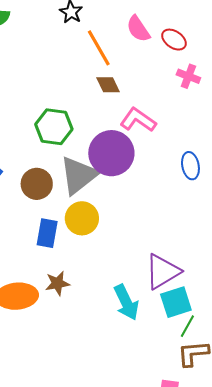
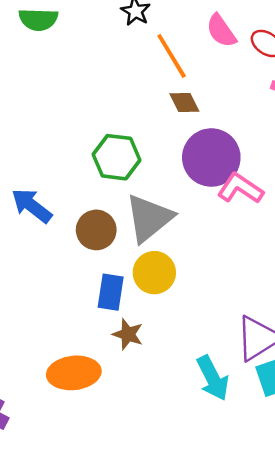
pink L-shape: (138, 120) -> (240, 188), moved
purple circle: (111, 153) -> (211, 158), moved
brown star: (57, 283) -> (128, 334), moved, turned 30

